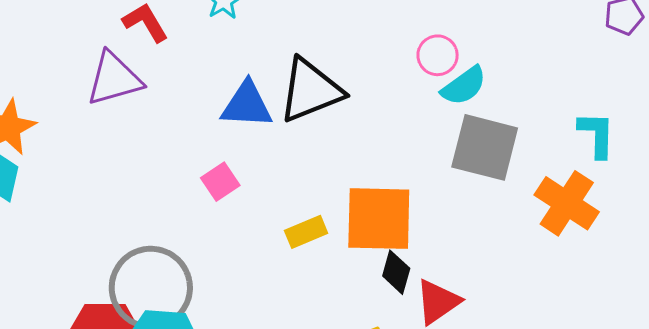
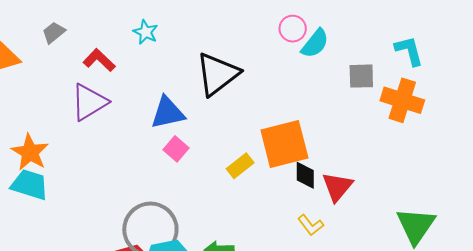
blue triangle: (247, 105) -> (168, 113), moved
gray square: (485, 147) -> (361, 76), moved, size x0.6

